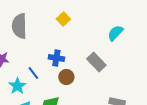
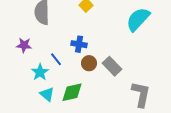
cyan semicircle: (115, 33) -> (138, 19), size x1.5
gray rectangle: (96, 62) -> (112, 66), moved

